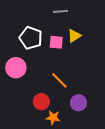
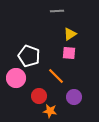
white pentagon: (31, 38) -> (29, 56), moved
pink square: (56, 42) -> (69, 53), moved
pink circle: (16, 68) -> (16, 78), moved

